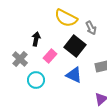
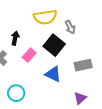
yellow semicircle: (66, 18) -> (45, 17), turned -35
cyan circle: (36, 80) -> (16, 93), moved

